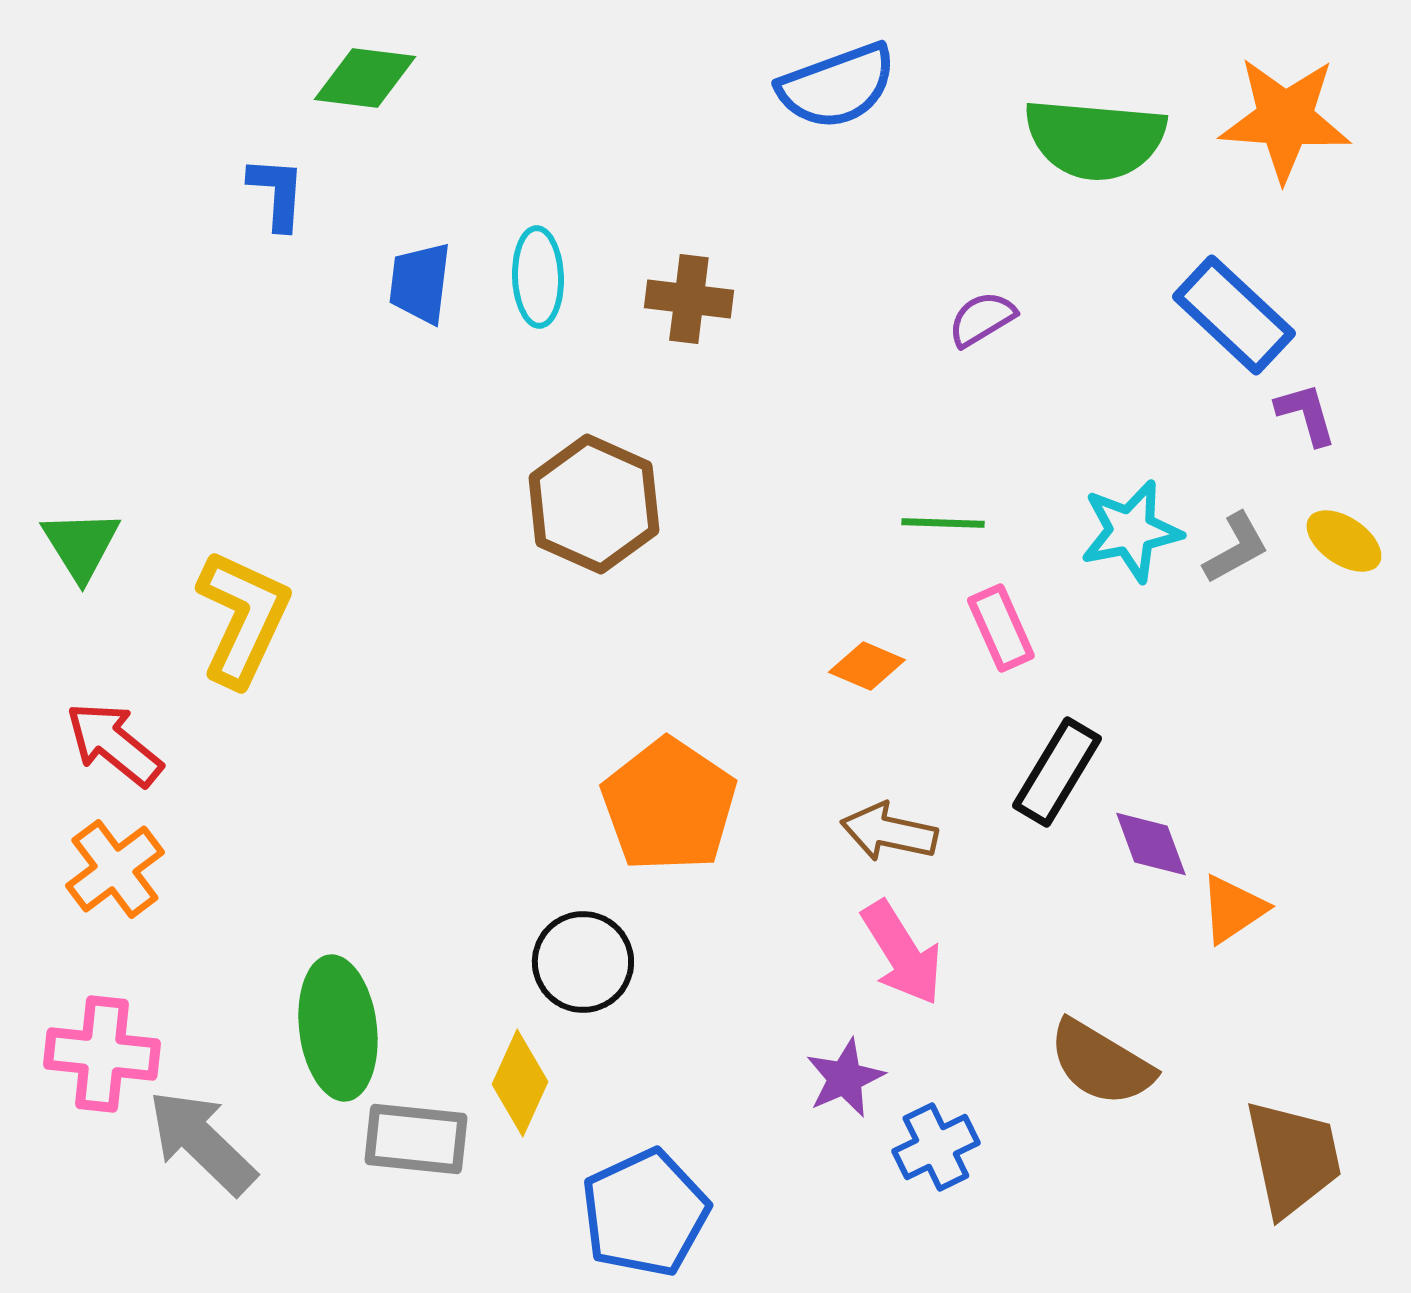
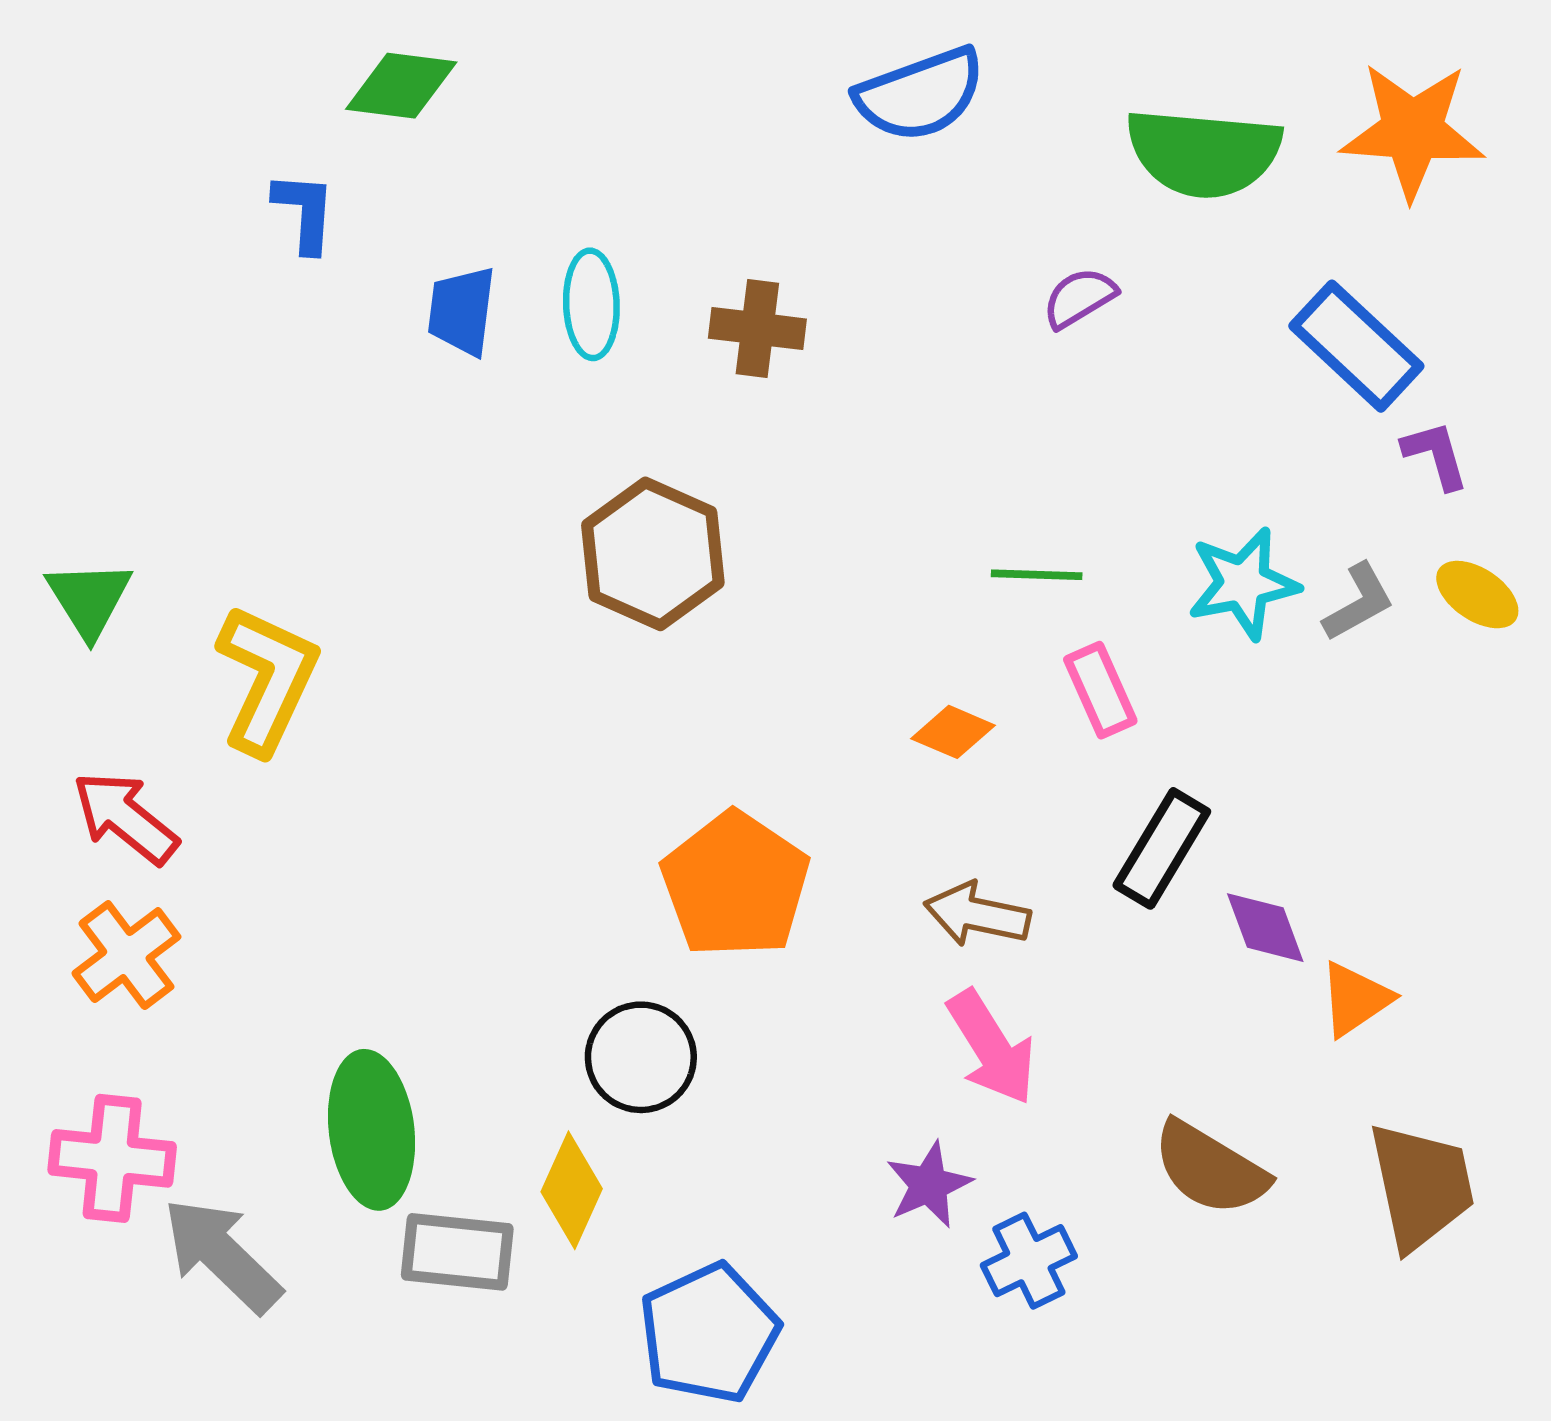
purple semicircle: (982, 319) -> (1079, 298), moved
brown trapezoid: (1293, 1158) -> (1421, 1186), moved

